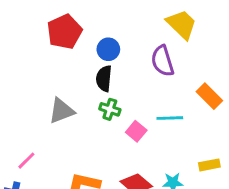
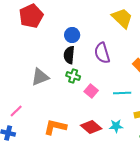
red pentagon: (64, 32) -> (31, 16), moved
purple semicircle: (163, 61) -> (102, 53), moved
cyan line: (170, 118) -> (122, 93), moved

